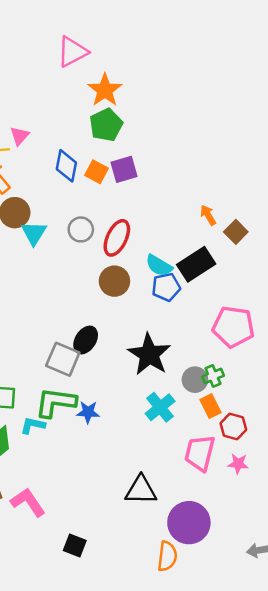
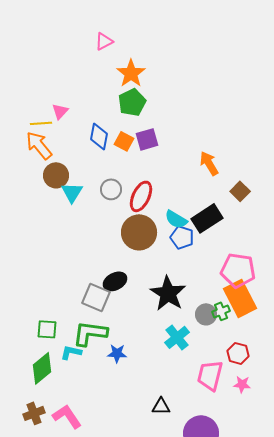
pink triangle: (72, 52) -> (104, 41), size x0.7
orange arrow: (208, 215) -> (209, 163), moved, size x1.4
brown circle: (114, 281) -> (139, 232), size x1.4
blue pentagon: (166, 287) -> (182, 237), turned 30
black ellipse: (86, 340) -> (115, 281), turned 30
orange rectangle: (211, 406) -> (240, 298), moved, size x1.8
blue star: (88, 412) -> (117, 353), moved
black triangle: (141, 490) -> (161, 406), size x0.7

